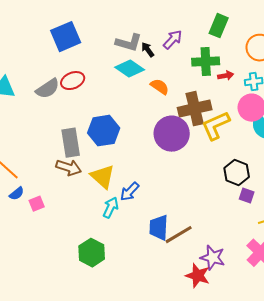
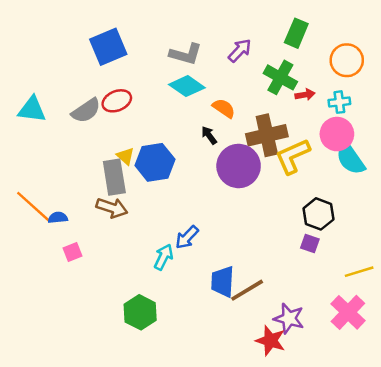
black arrow: (148, 50) -> (209, 135), moved
green cross: (206, 62) -> (280, 77), turned 32
yellow triangle: (103, 177) -> (125, 156), moved, size x0.6
blue semicircle: (17, 194) -> (58, 218), moved, turned -147
purple square: (247, 196) -> (310, 243), moved

